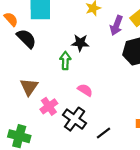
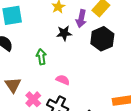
black star: (80, 43) -> (64, 33), moved

